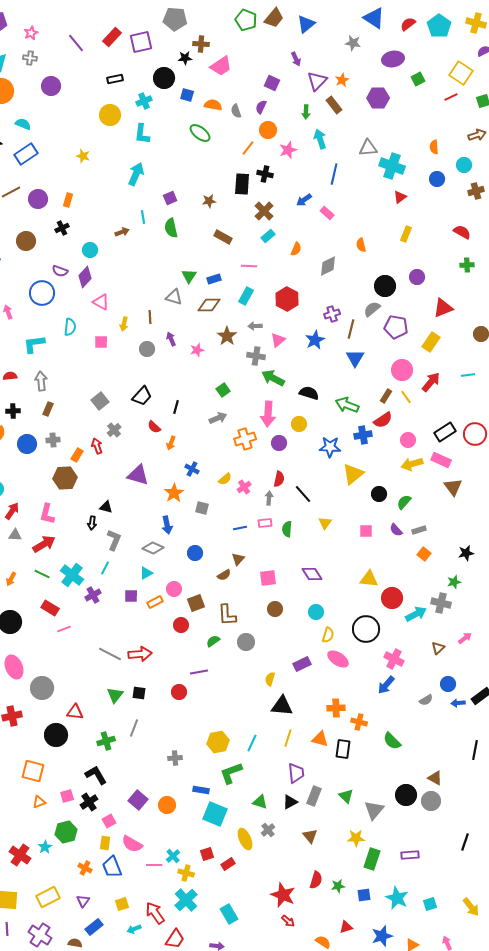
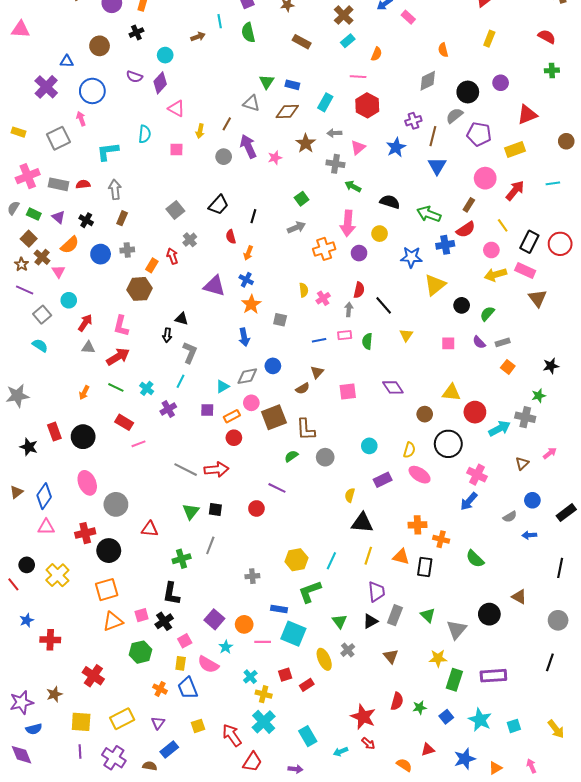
pink line: (249, 266) -> (358, 77), moved
gray diamond: (328, 266) -> (428, 81), moved
blue rectangle: (214, 279) -> (292, 85), turned 32
blue circle: (42, 293) -> (92, 91), moved
brown line: (150, 317) -> (227, 124), turned 32
purple arrow: (171, 339) -> (248, 146), size x1.6
yellow rectangle: (431, 342) -> (515, 149), turned 36
green arrow: (273, 378) -> (353, 186), size x0.7
yellow line: (406, 397) -> (503, 225), moved
black cross: (13, 411) -> (86, 220), turned 32
red semicircle: (154, 427) -> (231, 237), turned 32
black rectangle: (445, 432) -> (529, 242), turned -30
blue cross: (192, 469) -> (246, 280), moved
yellow semicircle: (225, 479) -> (304, 290), turned -56
gray diamond: (153, 548) -> (247, 376), moved, turned -35
cyan cross: (72, 575) -> (147, 388), size x0.6
brown square: (196, 603) -> (274, 417), size x1.4
brown circle: (275, 609) -> (425, 414), moved
cyan circle: (316, 612) -> (369, 446), moved
red circle: (181, 625) -> (234, 438), moved
purple line: (199, 672) -> (277, 488), turned 36
blue arrow: (458, 703) -> (529, 535), moved
black circle: (56, 735) -> (109, 551), moved
orange square: (33, 771) -> (107, 590), turned -30
black L-shape: (96, 775) -> (171, 594), turned -140
gray circle: (431, 801) -> (558, 620), moved
orange triangle: (39, 802) -> (113, 621), size x1.5
green triangle: (260, 802) -> (340, 621), turned 35
cyan star: (45, 847) -> (226, 647), moved
purple rectangle: (410, 855) -> (493, 676), size x1.4
pink line: (154, 865) -> (263, 642), moved
blue square: (364, 895) -> (446, 717), turned -32
cyan arrow: (134, 929) -> (341, 752), moved

